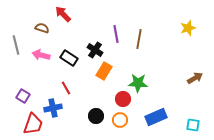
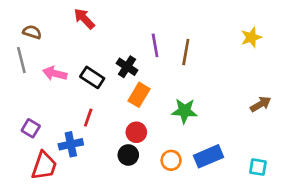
brown semicircle: (42, 28) -> (32, 32), moved
red line: (66, 88) -> (88, 118), turned 48
red circle: (123, 99) -> (136, 132), moved
orange circle: (120, 120) -> (171, 160), moved

